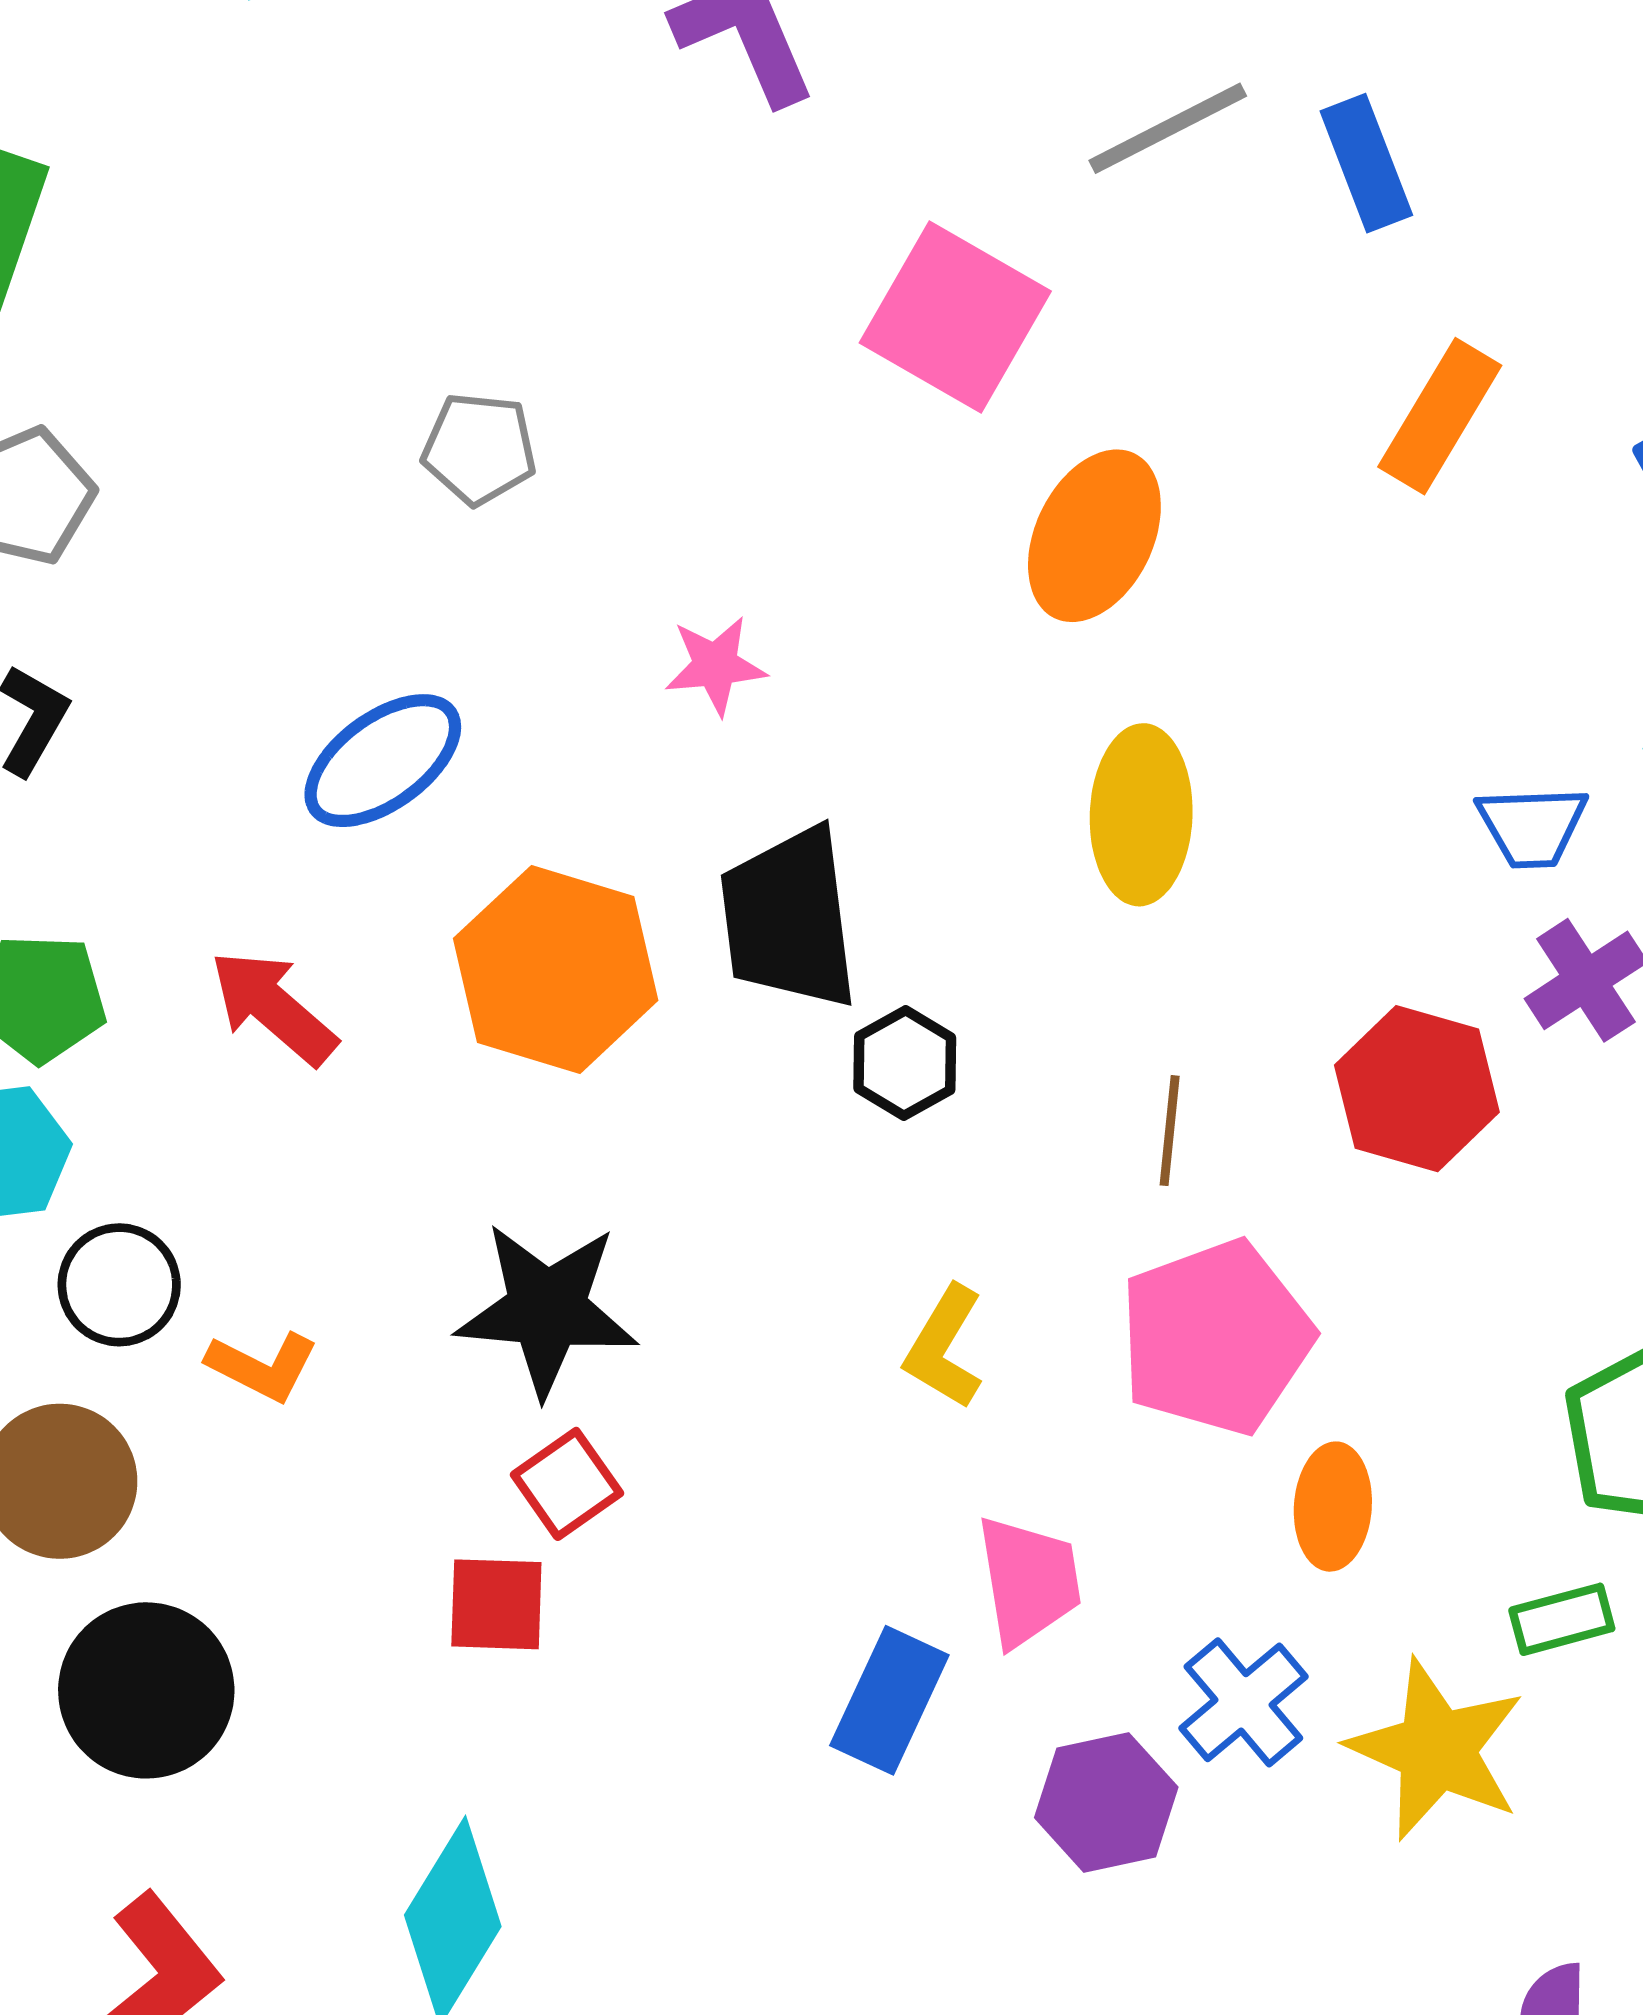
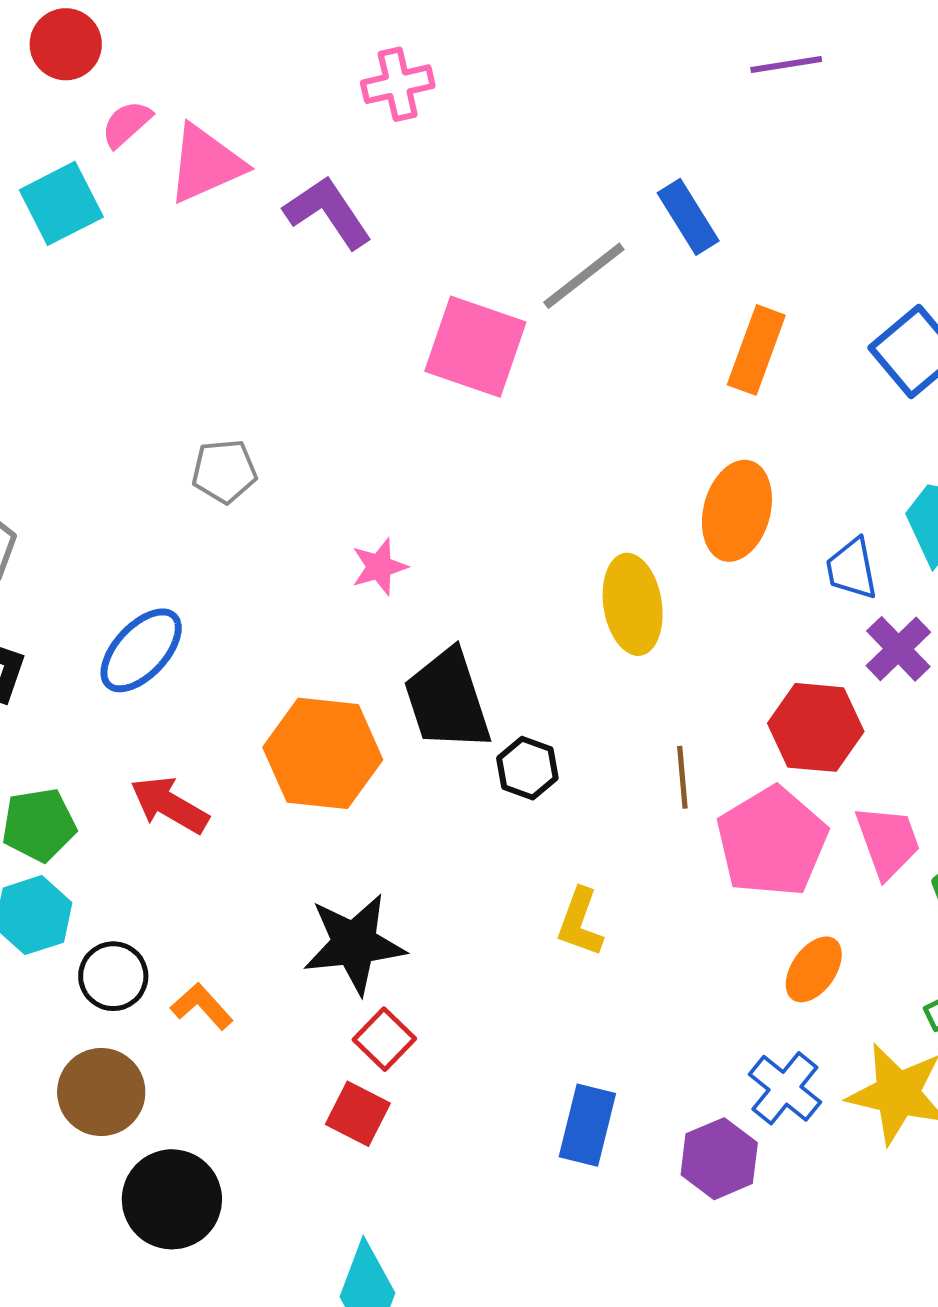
gray line: (1168, 128) -> (584, 276), moved
orange ellipse: (1094, 536) -> (737, 511), moved
blue ellipse: (383, 761) -> (141, 650), moved
blue trapezoid: (1532, 826) -> (852, 569), turned 92
pink pentagon: (1216, 1337) -> (772, 842), moved
orange L-shape: (262, 1366) -> (202, 1006), turned -148
orange ellipse: (1333, 1507) -> (814, 969), turned 42
pink trapezoid: (1029, 1581) -> (888, 842), moved
red square: (496, 1604) -> (358, 1114), turned 36

